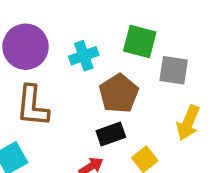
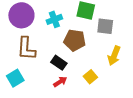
brown pentagon: (119, 94) -> (75, 40), turned -30
black rectangle: (111, 134) -> (59, 63), moved, turned 56

